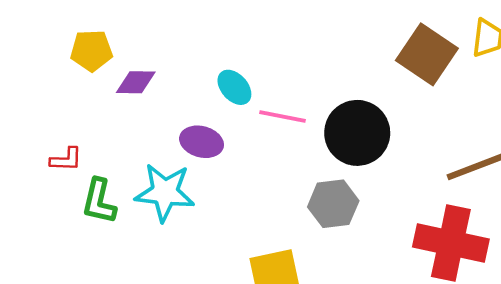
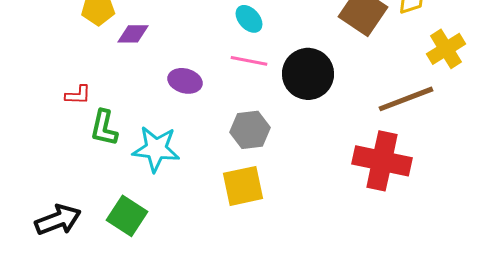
cyan ellipse: (234, 87) -> (249, 19), moved
cyan star: (165, 192) -> (156, 149), moved
gray hexagon: (333, 204) -> (250, 130), moved

